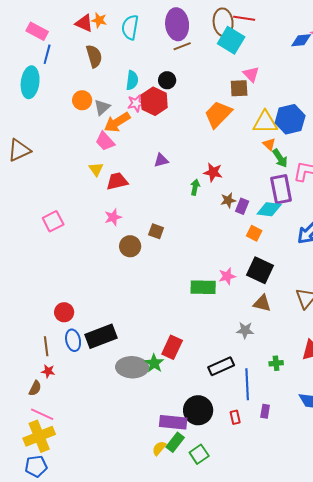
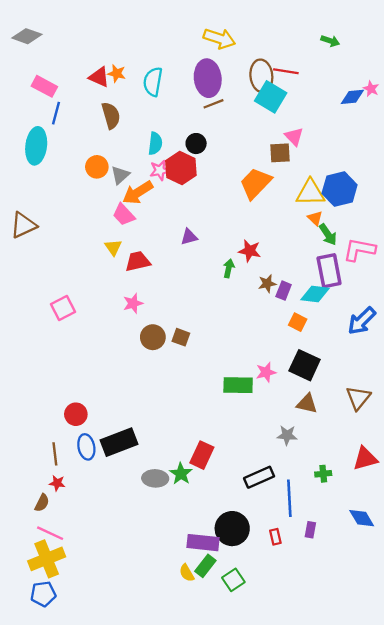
brown square: (156, 231) -> (181, 337), moved
gray ellipse: (132, 367) -> (155, 478), size x0.7
yellow semicircle: (159, 448) -> (187, 573), turned -70

